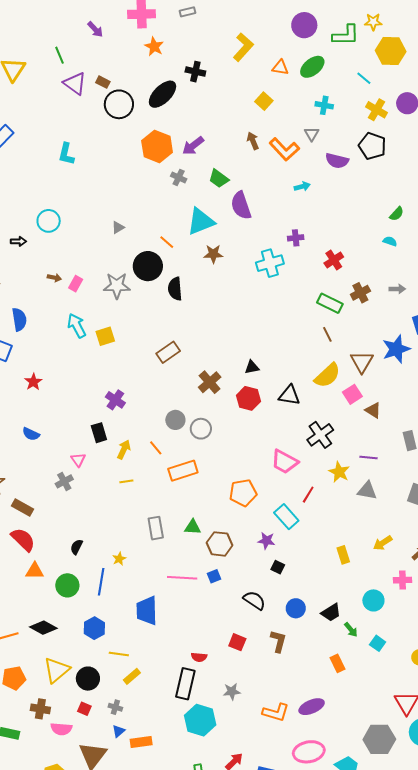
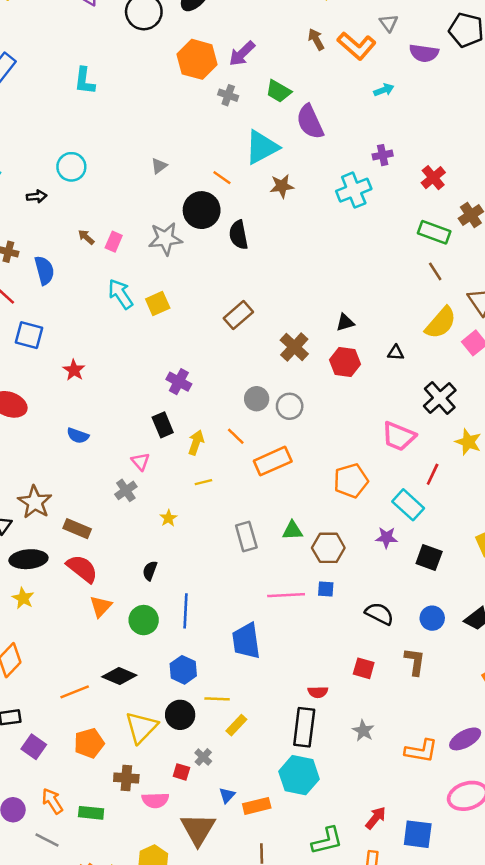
brown arrow: (54, 278) -> (86, 237), turned -144
blue semicircle: (19, 319) -> (44, 270), moved
black triangle: (289, 395) -> (396, 353), size x0.6
yellow star: (119, 559) -> (168, 518), moved
black square: (278, 567) -> (429, 558), moved, size x1.5
orange triangle: (35, 571) -> (101, 606), turned -42
blue square: (214, 576) -> (326, 589), turned 32
black circle: (88, 679) -> (180, 715), moved
gray star: (232, 692) -> (363, 731), turned -30
gray cross: (115, 707) -> (203, 757), moved, turned 32
cyan hexagon: (200, 720) -> (299, 775), moved

